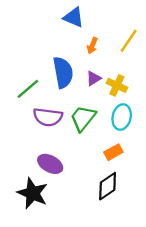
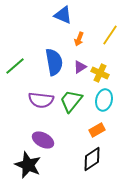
green line: (28, 89) -> (15, 66), moved

